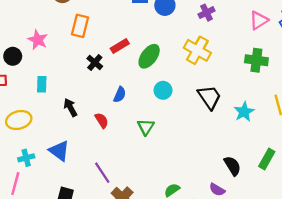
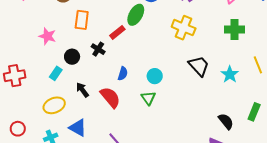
black circle: (13, 56) -> (72, 57), moved
green ellipse: (149, 56) -> (136, 15), moved
cyan rectangle: (42, 84) -> (56, 73), turned 40
cyan circle: (163, 90) -> (155, 76), moved
yellow ellipse: (19, 120) -> (54, 105), moved
red semicircle: (102, 120) -> (110, 97), size x1.6

